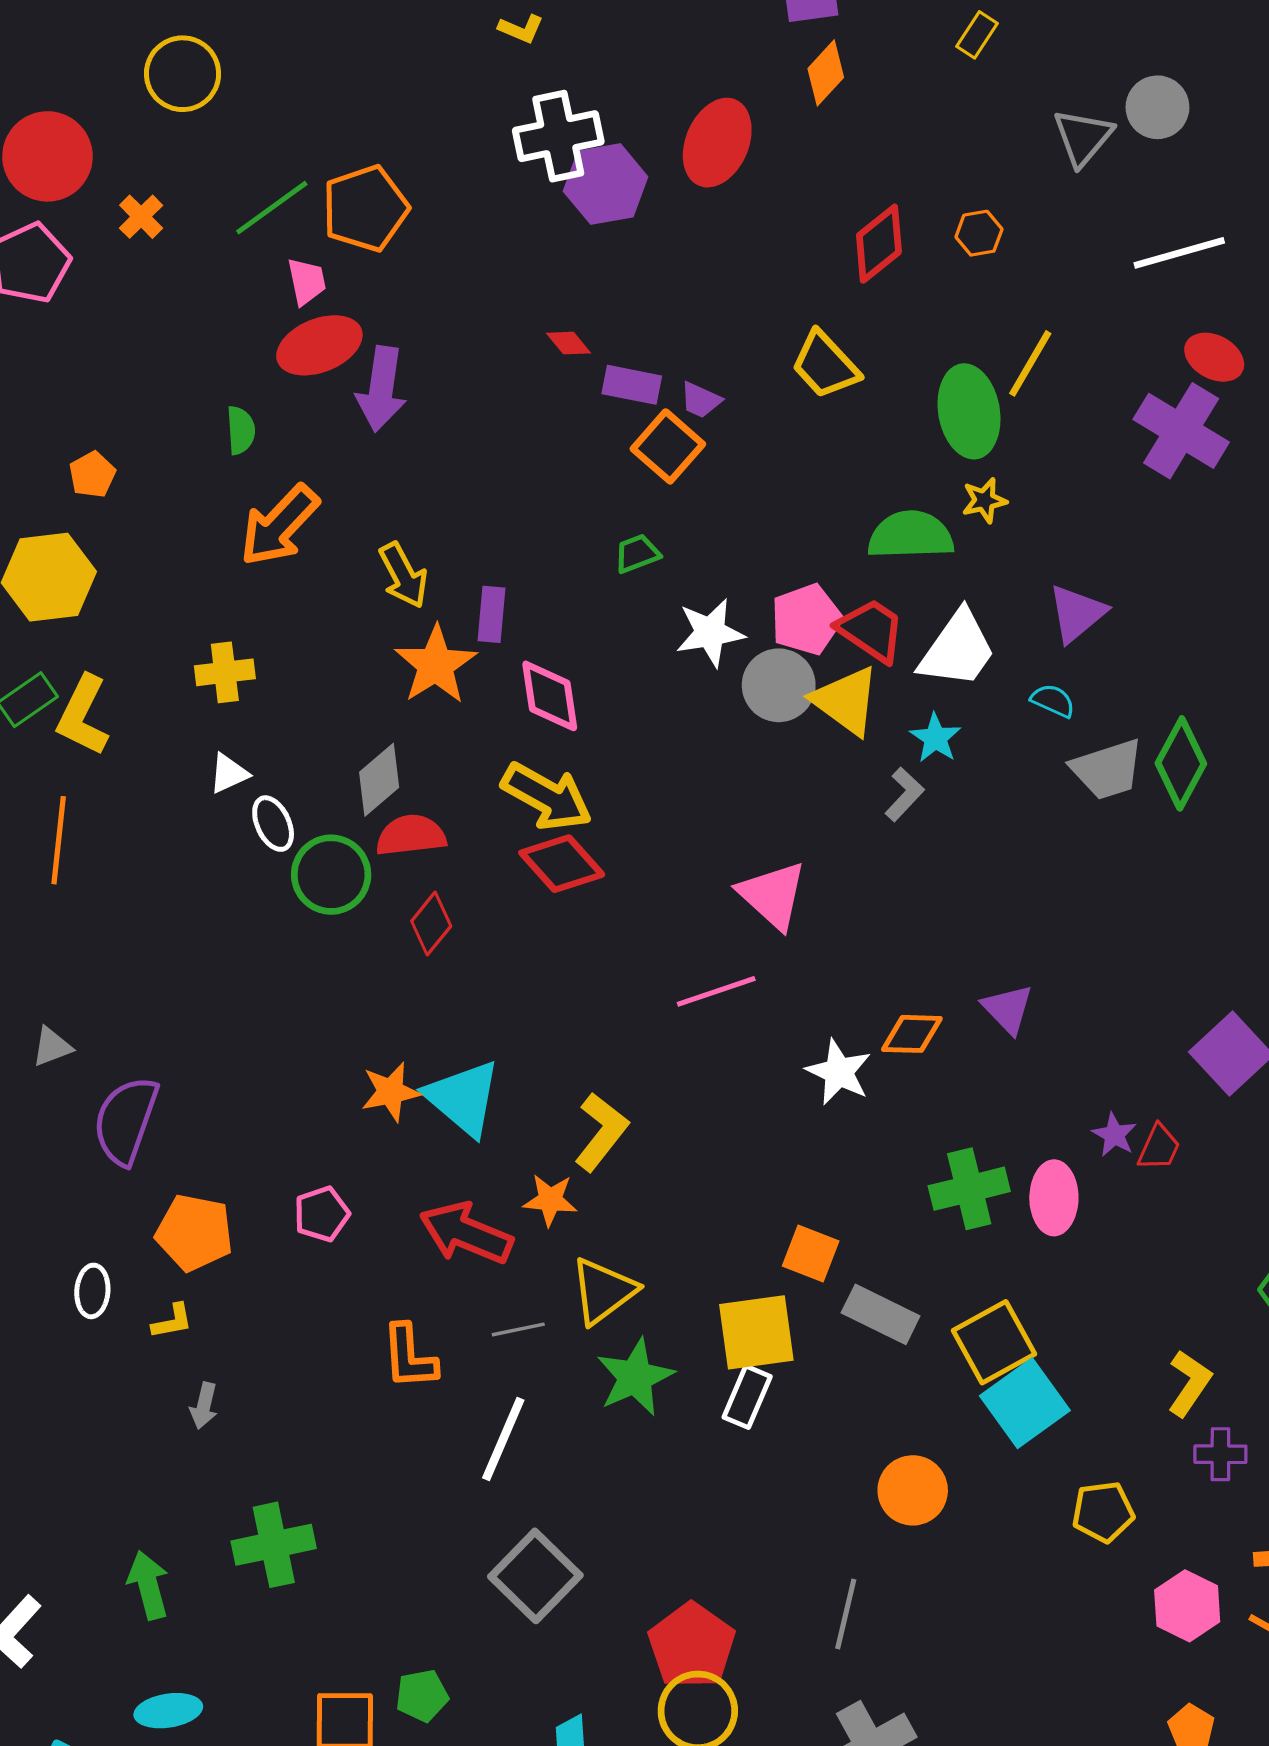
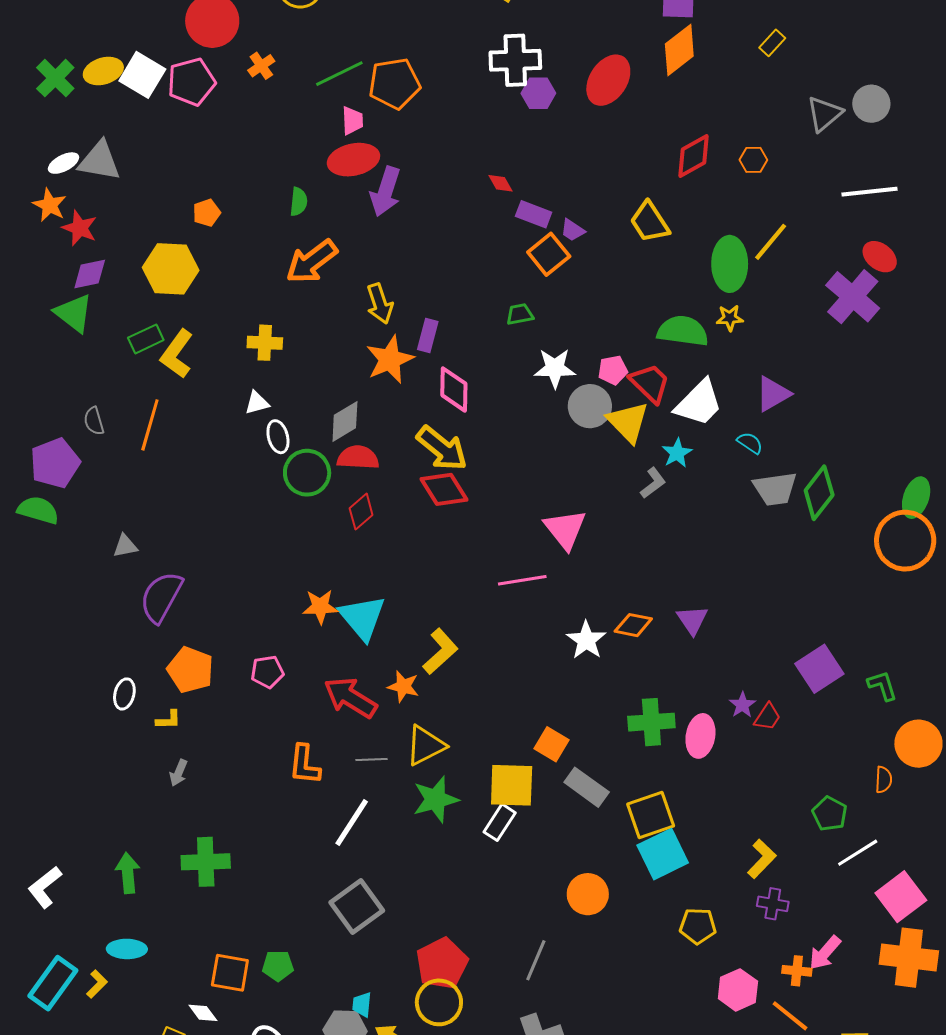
orange diamond: (826, 73) -> (679, 50), size x1.4
purple hexagon: (606, 184) -> (538, 93), size x0.7
pink pentagon: (806, 619) -> (613, 370), size x0.7

